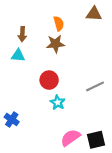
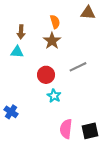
brown star: (55, 44) -> (52, 41), turned -30
gray line: (95, 86) -> (78, 67), moved
pink semicircle: (70, 138) -> (66, 129), turned -48

